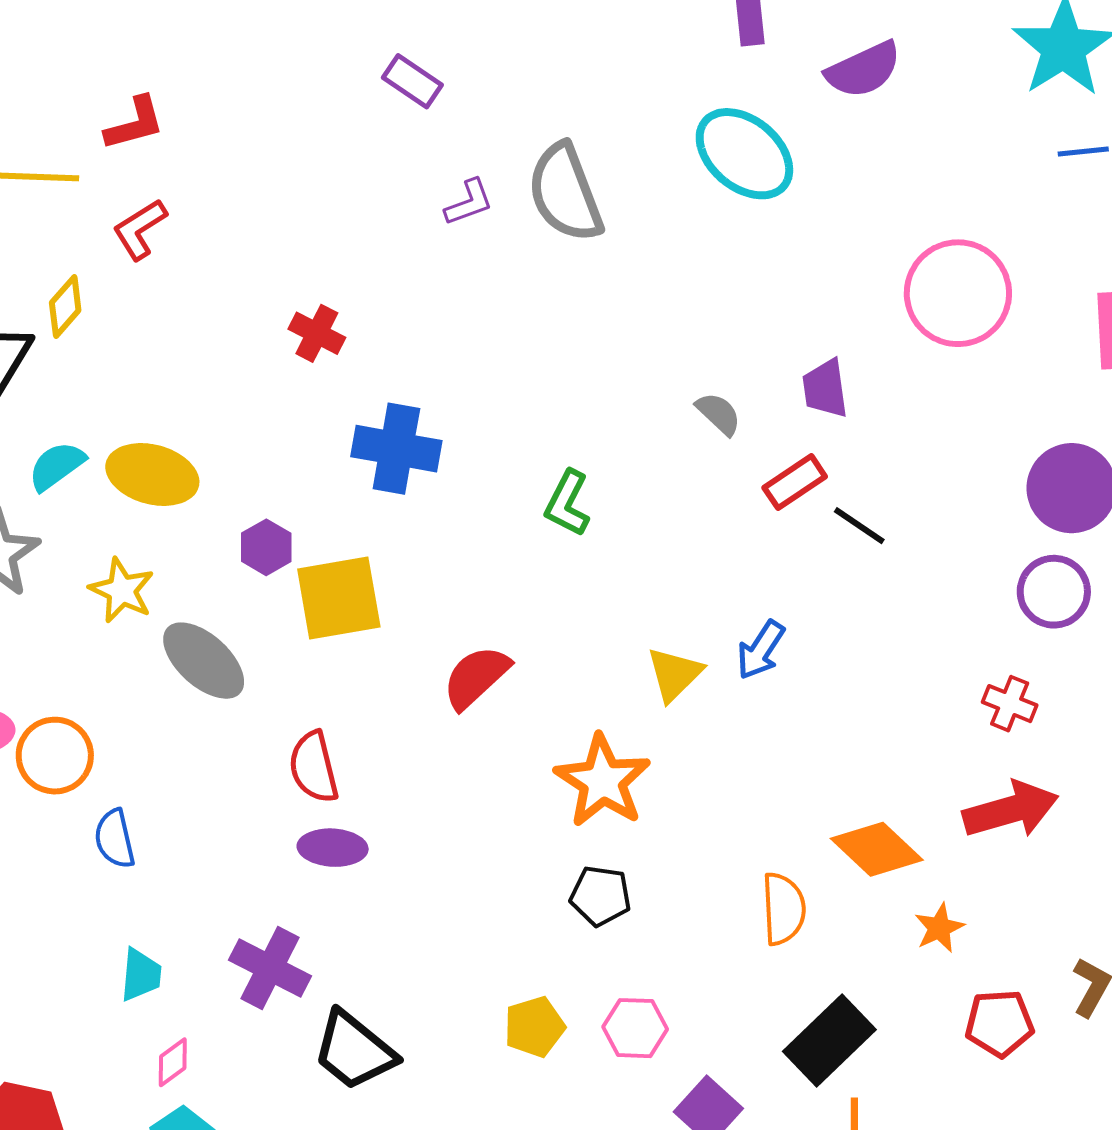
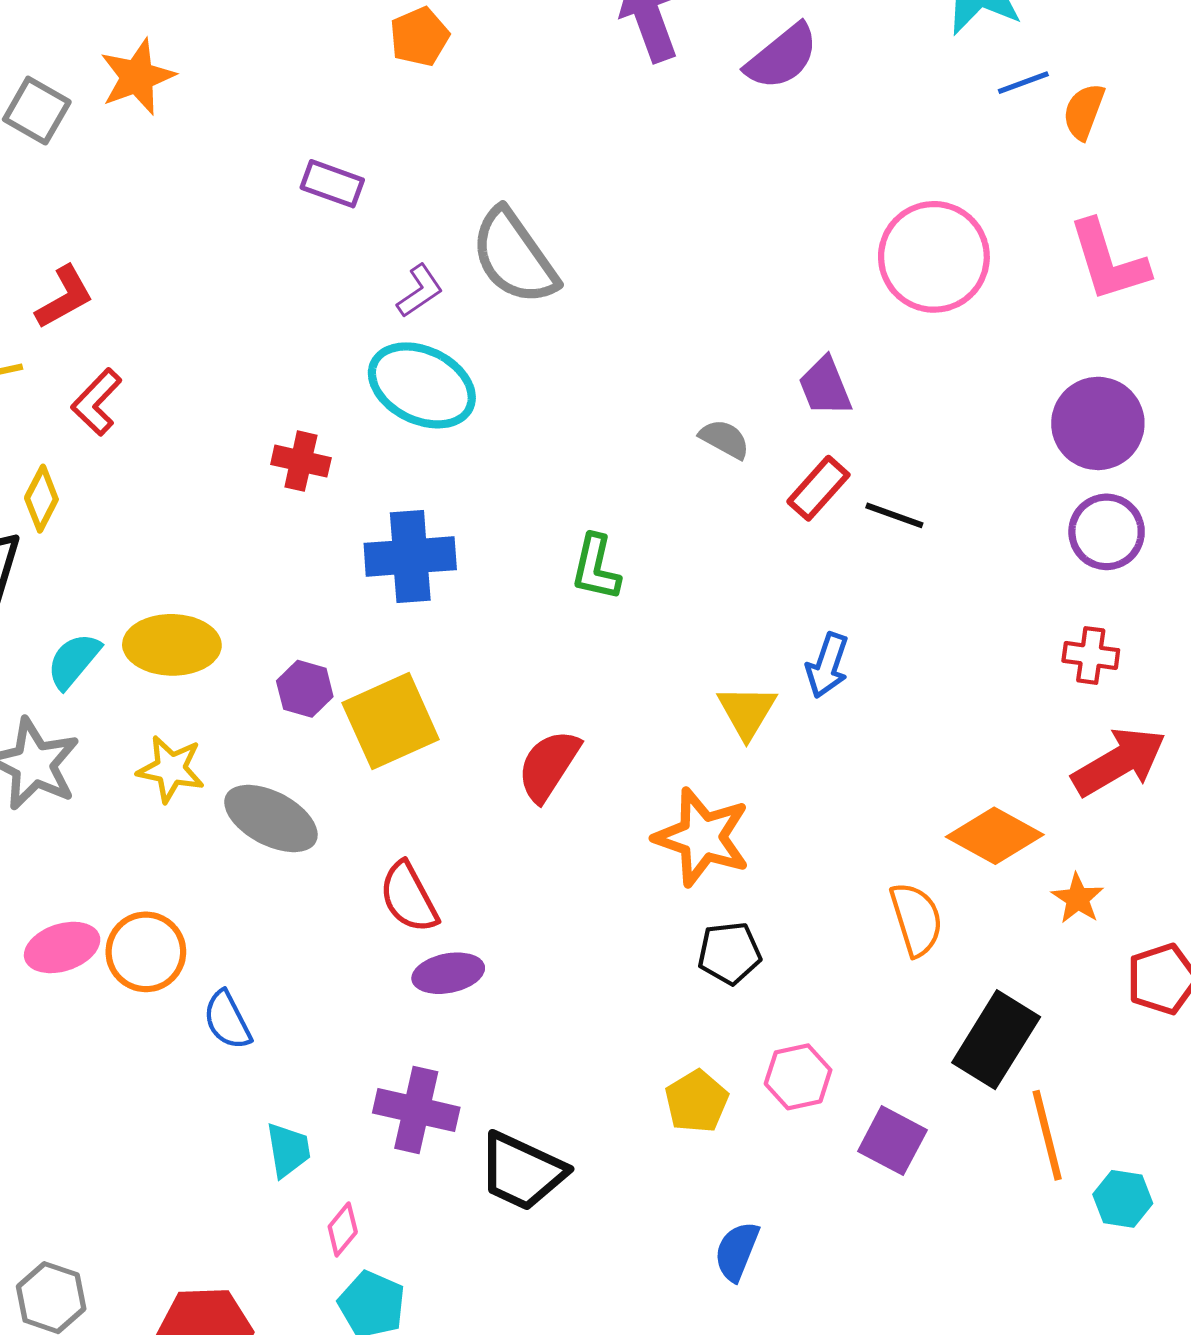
cyan ellipse: (744, 154) -> (422, 385), moved

